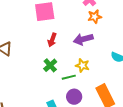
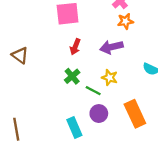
green line: (69, 77) -> (93, 91), turned 40

